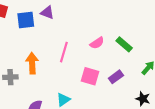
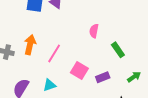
pink semicircle: (97, 43) -> (94, 31), moved, turned 120
pink line: (64, 52) -> (54, 53), moved

